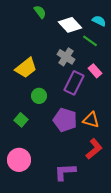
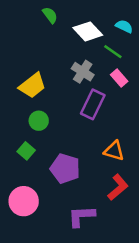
pink rectangle: (95, 71) -> (119, 78), moved
green circle: (39, 96) -> (39, 121), moved
purple pentagon: (65, 120) -> (65, 168), moved

